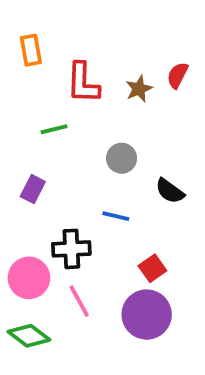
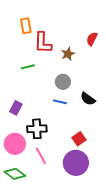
orange rectangle: (31, 50) -> (26, 26), moved
brown star: (139, 89) -> (68, 54), moved
purple rectangle: (33, 189) -> (16, 108), moved
blue line: (116, 216) -> (60, 102), moved

